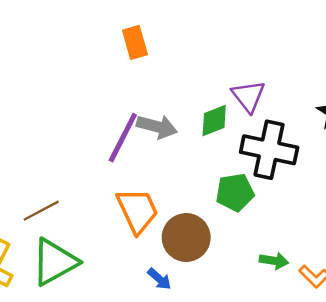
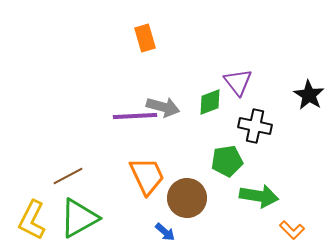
purple line: (123, 138) -> (135, 116), turned 60
black cross: (269, 150) -> (255, 126), size x0.7
green arrow: (274, 261) -> (259, 196), moved, size x1.6

